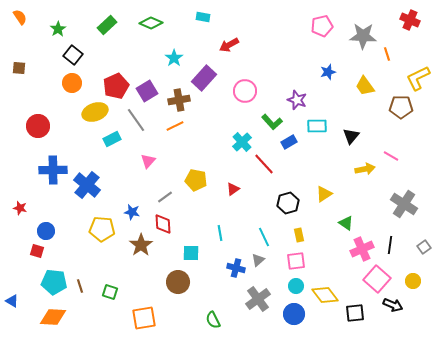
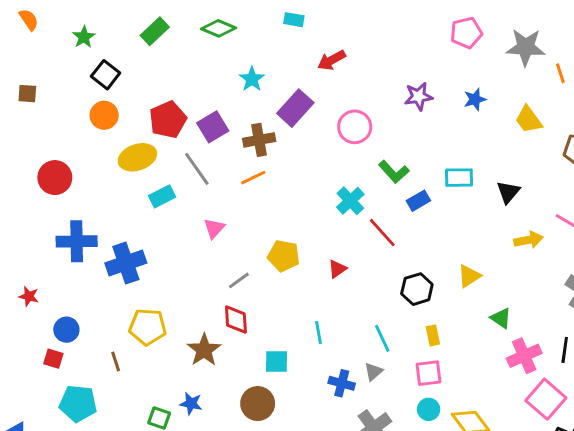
purple star: (297, 100) -> (418, 96), moved, turned -30
blue cross: (87, 185) -> (126, 263), turned 32
blue star: (132, 212) -> (191, 404), moved
brown line: (80, 286) -> (116, 362), moved

